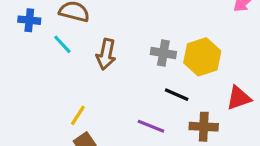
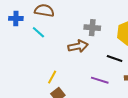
gray cross: (163, 53) -> (92, 28), moved
brown arrow: (106, 54) -> (78, 46), moved, turned -108

